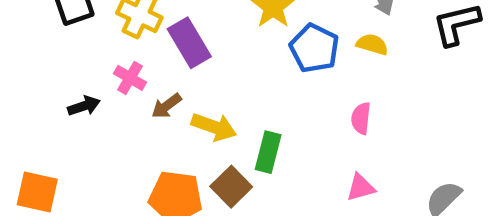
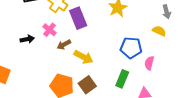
blue pentagon: (314, 48) -> (131, 48), moved, turned -30
green rectangle: (268, 152) -> (122, 79), moved

